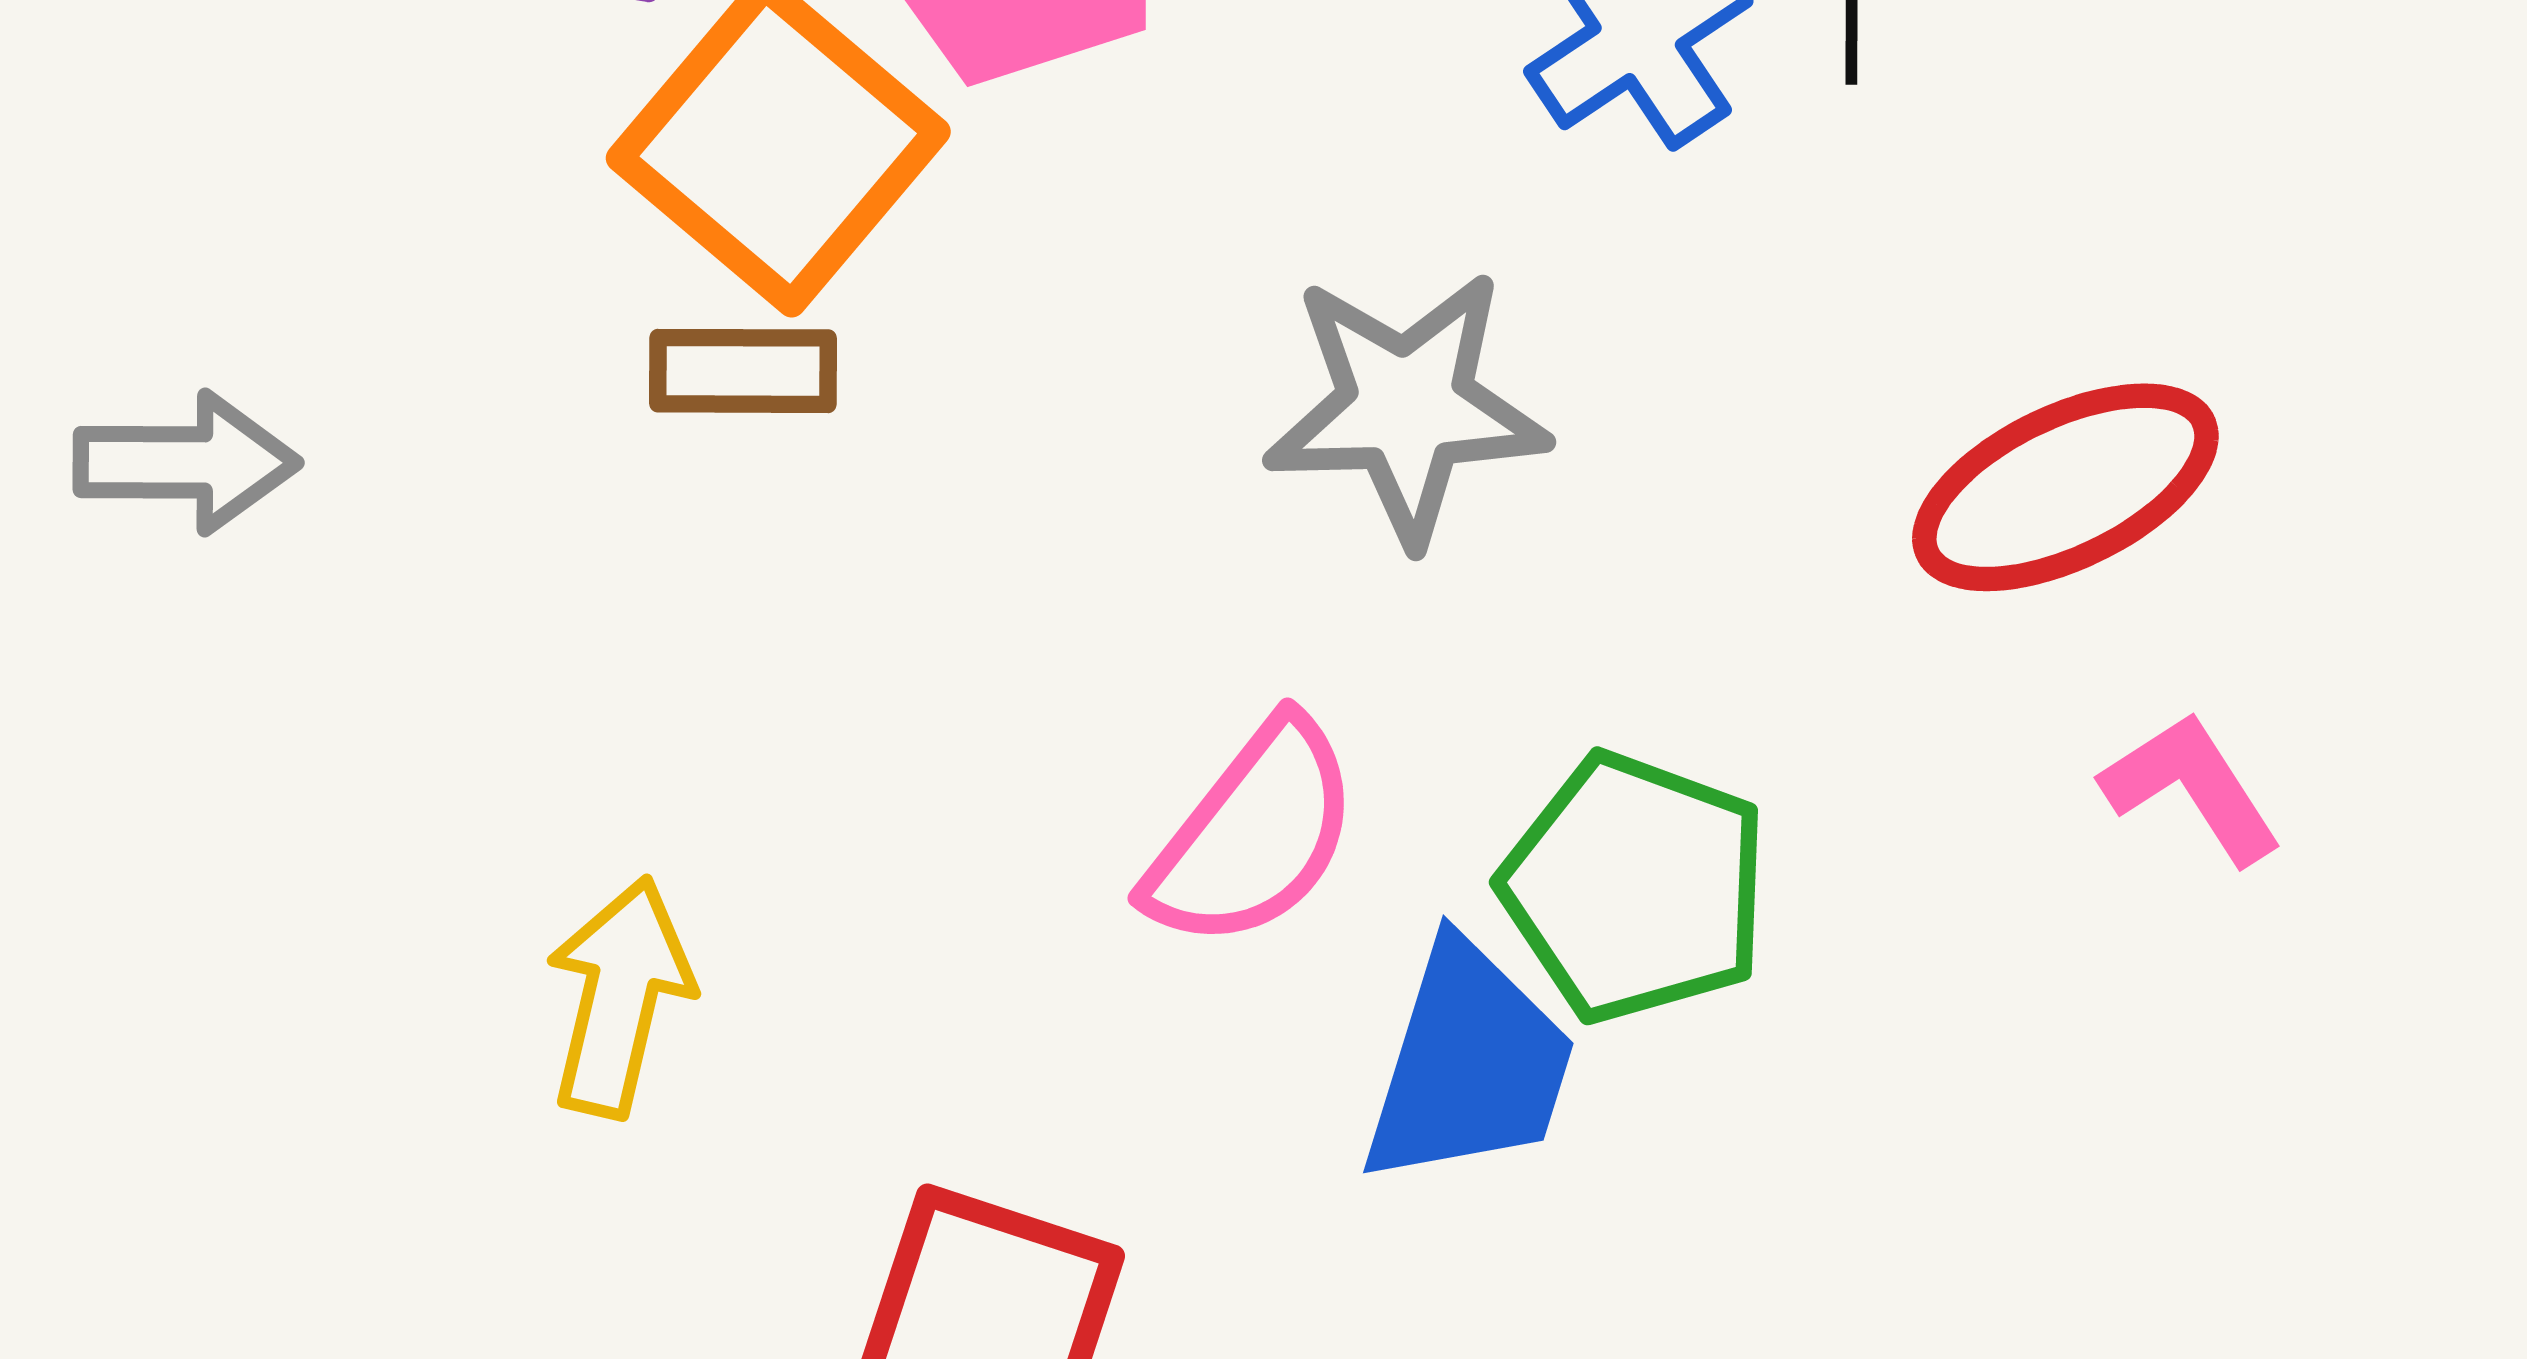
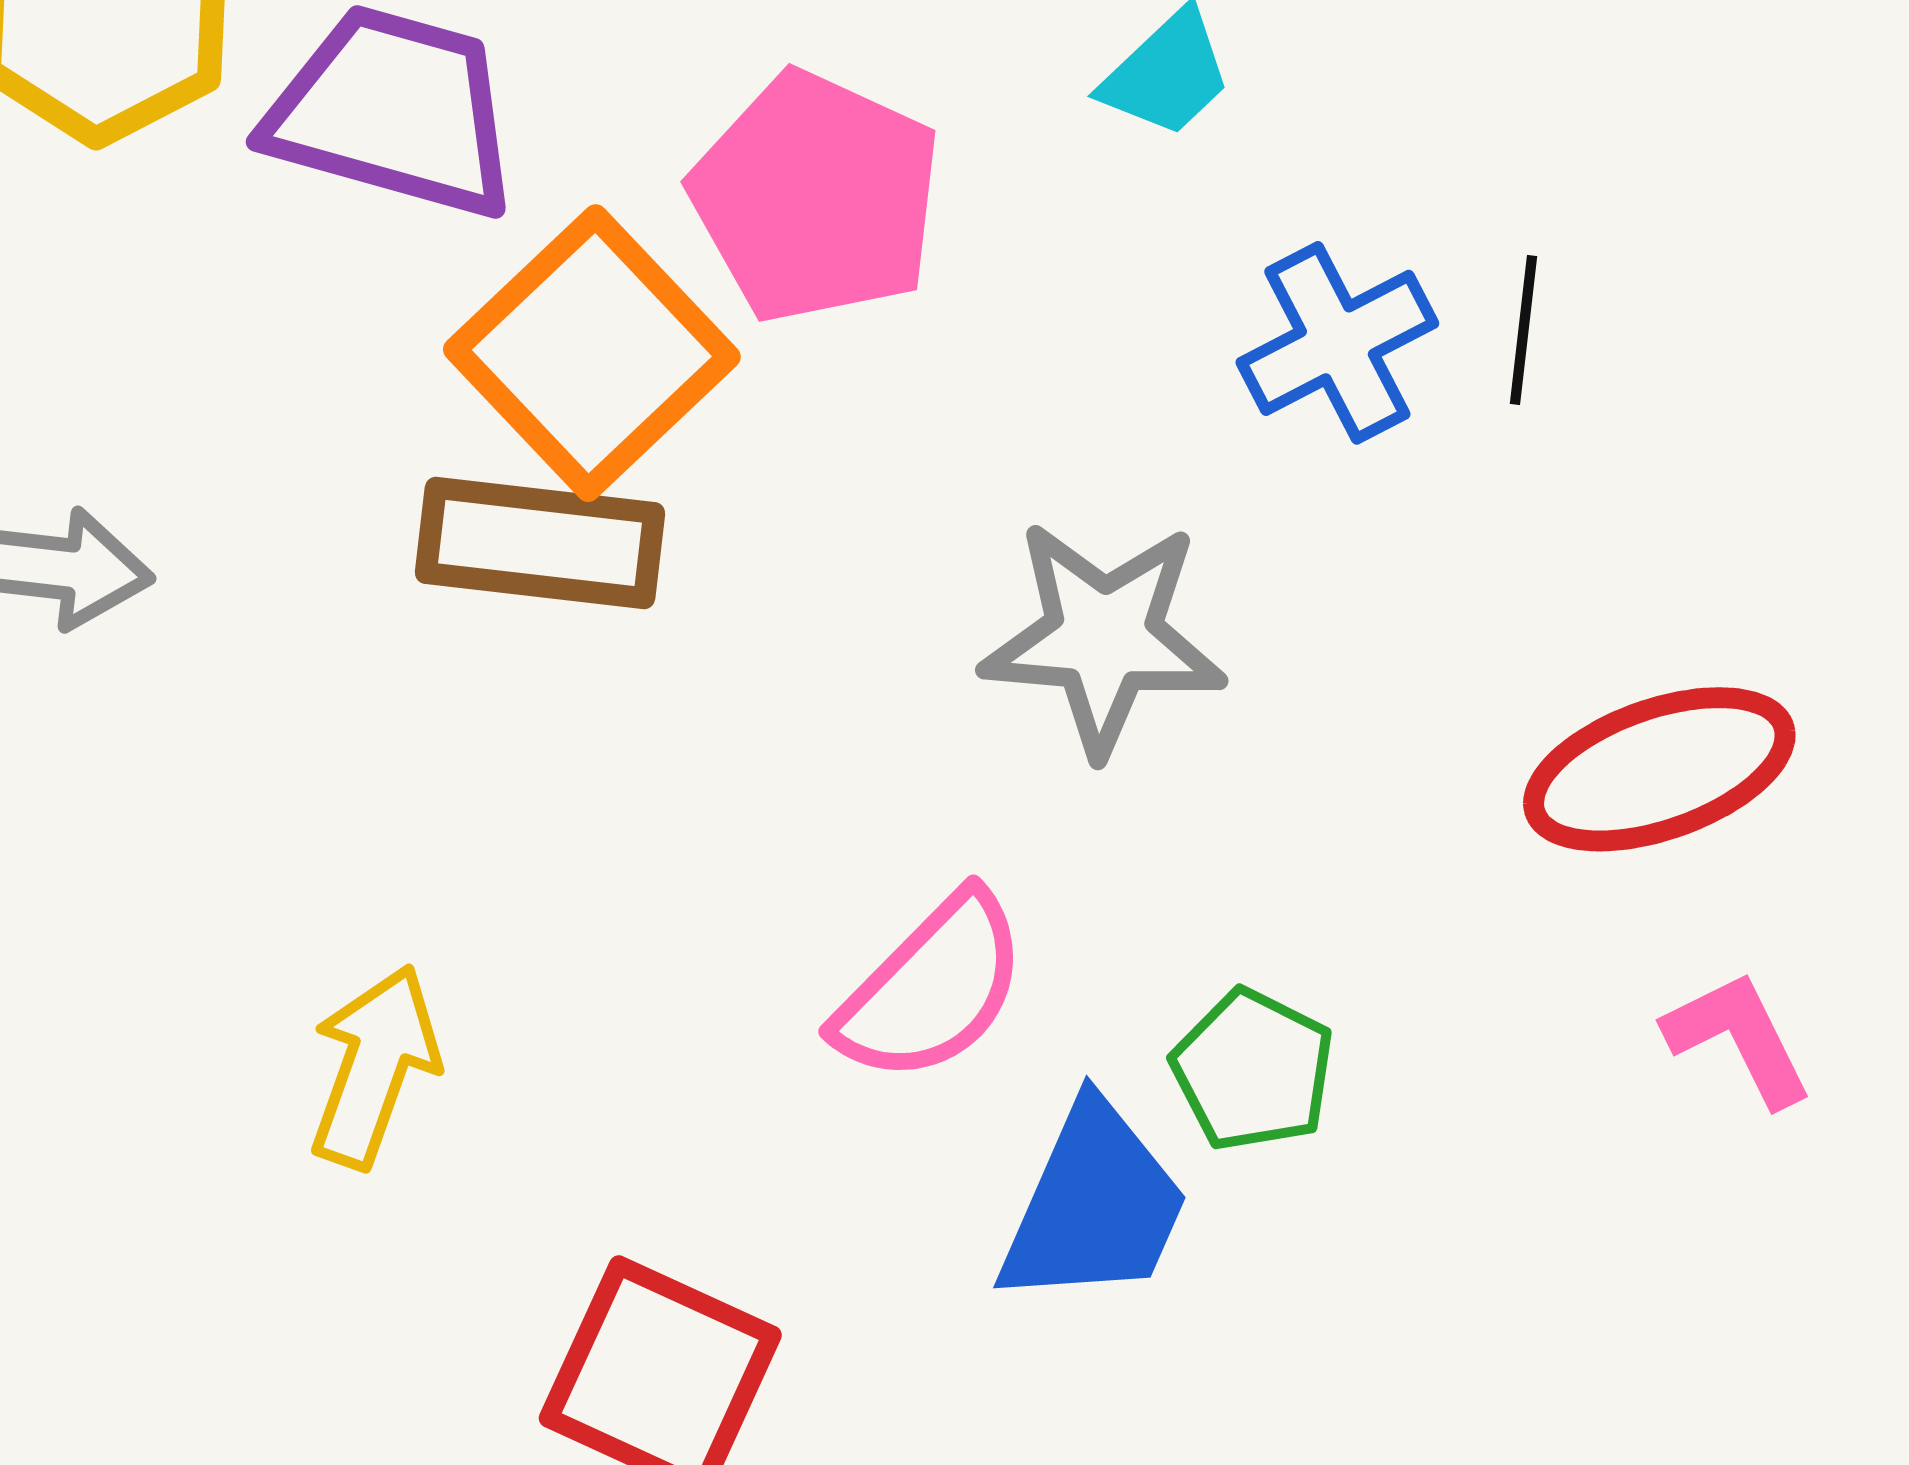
brown rectangle: (743, 371) -> (540, 543), size x1.5
green pentagon: (1635, 887) -> (1253, 1070), size x0.7

